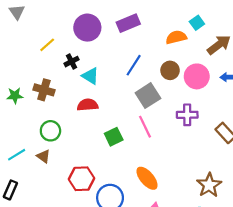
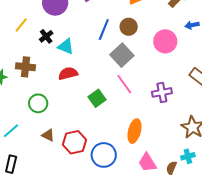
brown circle: (170, 70) -> (129, 27), moved
pink circle: (197, 76) -> (165, 41), moved
purple cross: (187, 115) -> (162, 92), moved
brown triangle: (43, 156) -> (48, 135), moved
orange ellipse: (147, 178) -> (134, 131), turned 65

